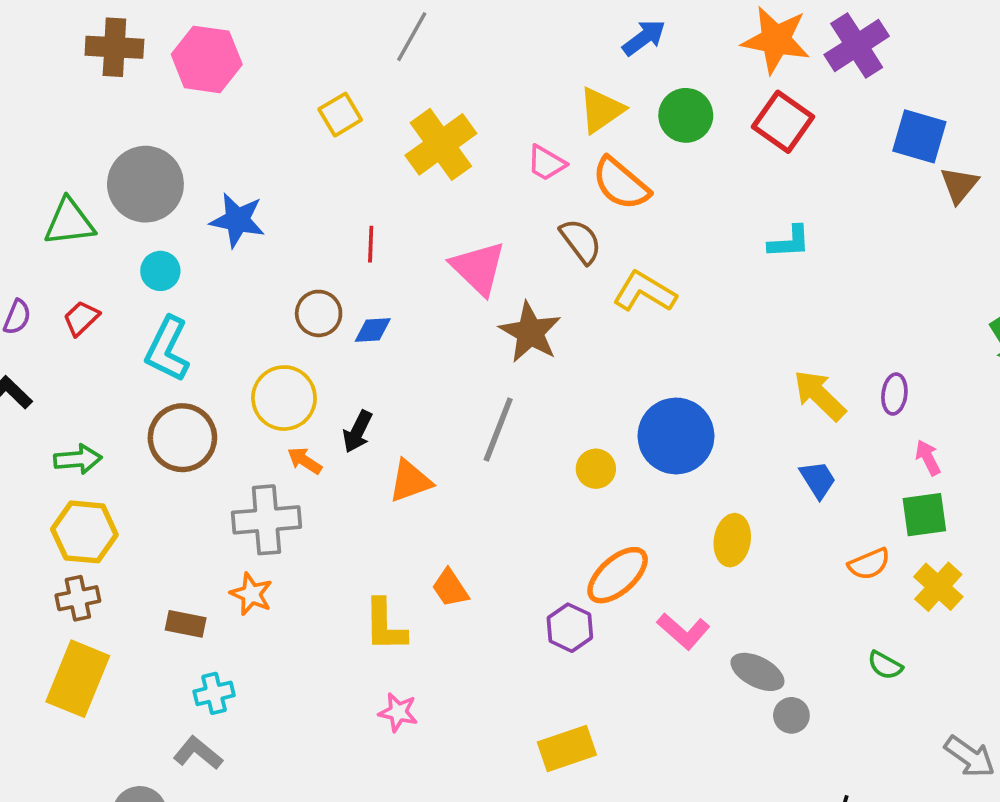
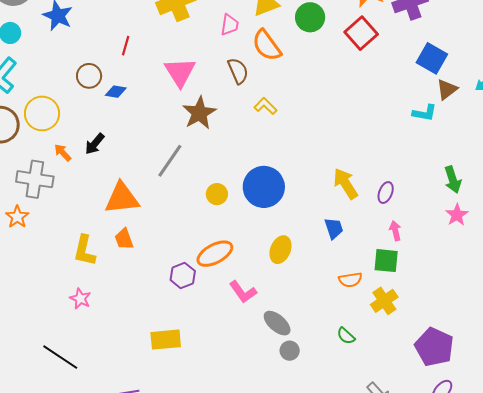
pink trapezoid: (546, 163) -> (230, 25), turned -125
cyan L-shape: (789, 242) -> (425, 113), moved
yellow L-shape: (644, 292) -> (265, 106), size x0.7
yellow circle: (284, 398) -> (42, 113), moved
orange triangle: (410, 481) -> (122, 198), moved, size x1.4

